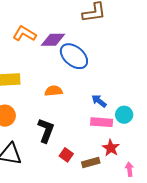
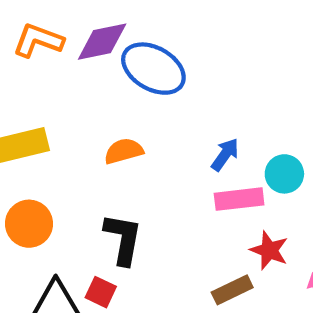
blue arrow: (99, 101) -> (225, 155), turned 98
red square: (66, 155) -> (101, 292), moved

